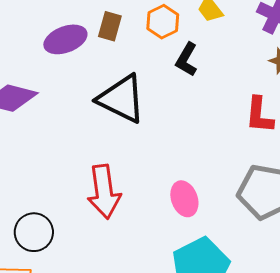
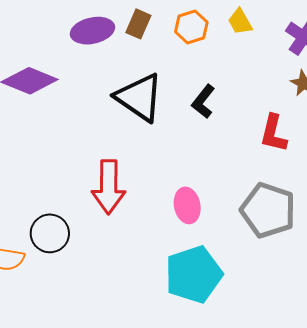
black L-shape: (187, 60) -> (203, 102), moved
black circle: (34, 232) -> (50, 233), moved

